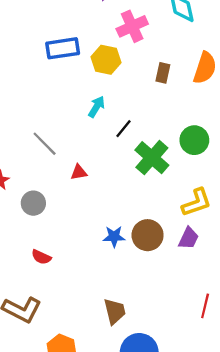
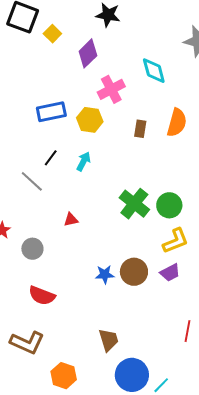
black line: (123, 129) -> (51, 158), moved
green circle: (194, 140) -> (169, 205), moved
gray line: (45, 144) -> (32, 181), moved
purple trapezoid: (189, 238) -> (170, 273), turned 40
red semicircle: (41, 257) -> (42, 296), size x1.5

